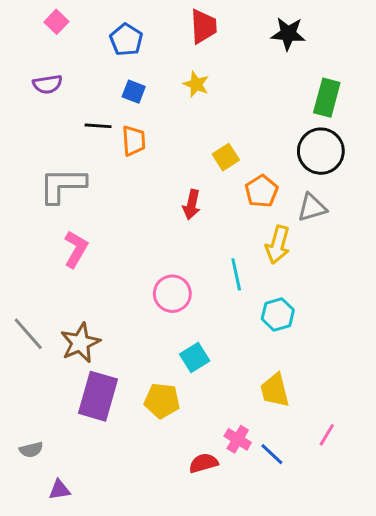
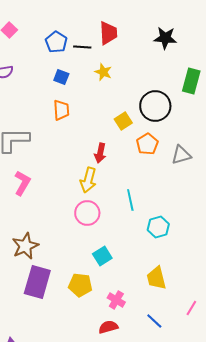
black line: (98, 126) -> (82, 47), moved
black circle: (321, 151) -> (155, 106), moved
yellow arrow: (278, 245) -> (88, 180), moved
pink cross: (238, 439) -> (116, 300), moved

